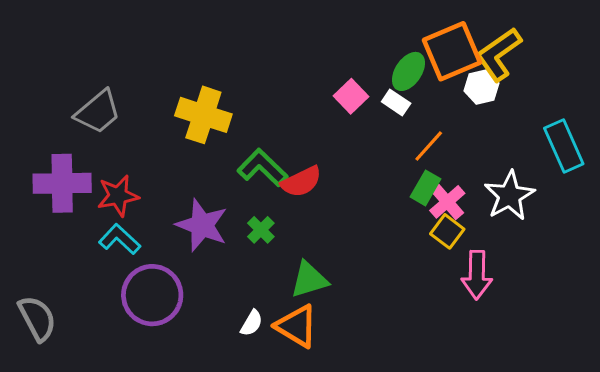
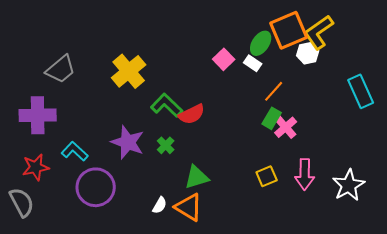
yellow cross: (203, 115) -> (129, 71), turned 32
red star: (118, 196) -> (36, 167), moved
white star: (509, 196) -> (349, 185), moved
yellow square: (447, 231) -> (267, 176), moved, turned 30

